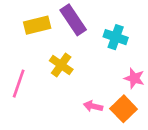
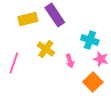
cyan cross: (116, 37) -> (90, 40), moved
pink arrow: (93, 106) -> (70, 61), moved, turned -120

